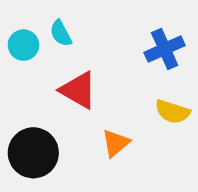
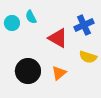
red triangle: (78, 90) -> (58, 38), moved
black circle: (33, 153) -> (28, 71), moved

